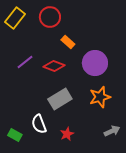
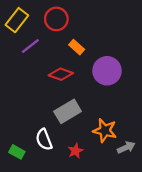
purple line: (25, 62) -> (30, 46), moved
orange star: (100, 97) -> (105, 131), moved, turned 30

